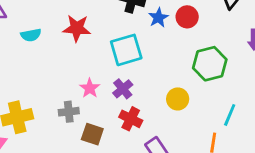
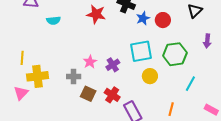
red star: (77, 28) -> (96, 14), moved
cyan square: (126, 50) -> (141, 51), moved
cyan line: (230, 115) -> (190, 84), moved
red cross: (131, 119) -> (112, 95), moved

